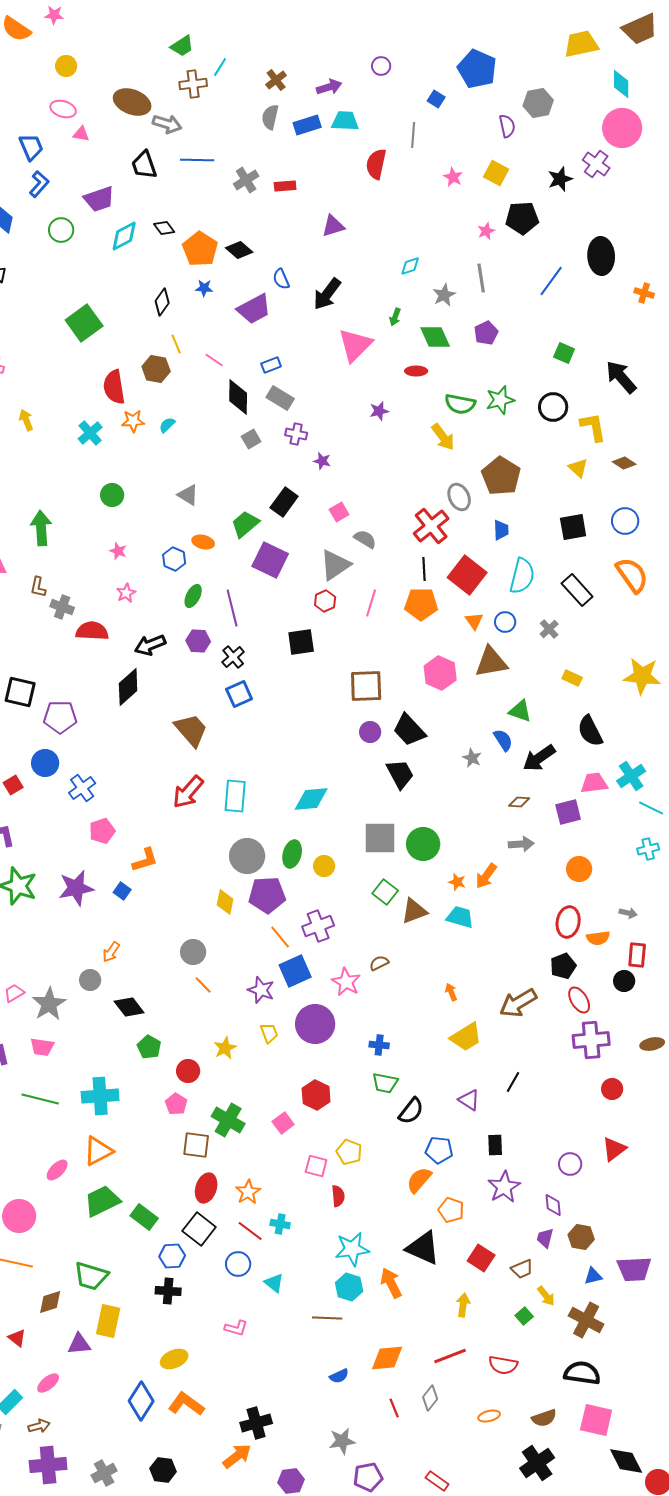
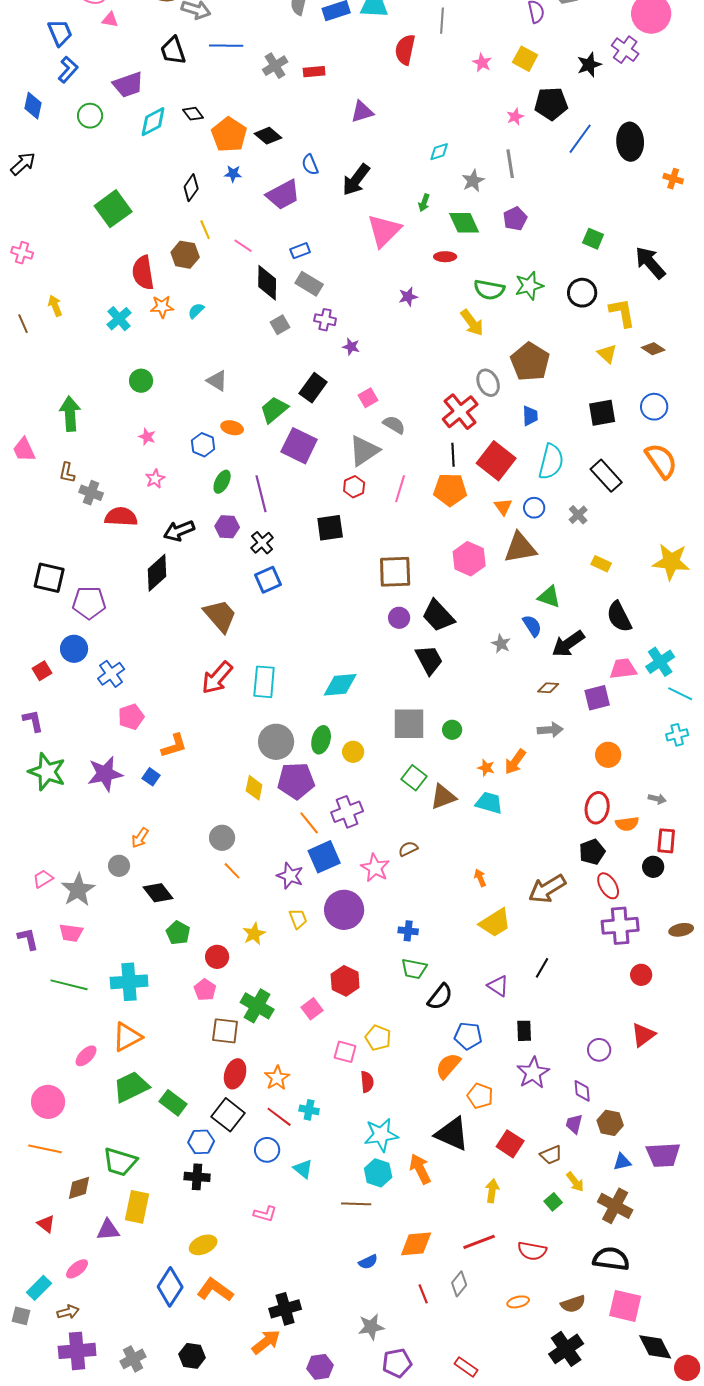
blue line: (551, 281) -> (580, 139), moved
green circle: (423, 844) -> (452, 730), size x0.6

